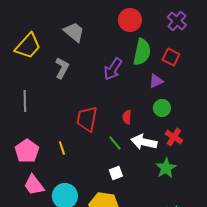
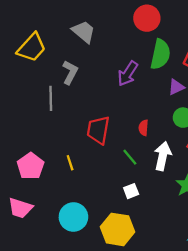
gray line: (25, 101) -> (51, 98), moved
white arrow: (144, 142) -> (163, 156), turned 90
pink trapezoid: (34, 185) -> (20, 208), moved, turned -35

